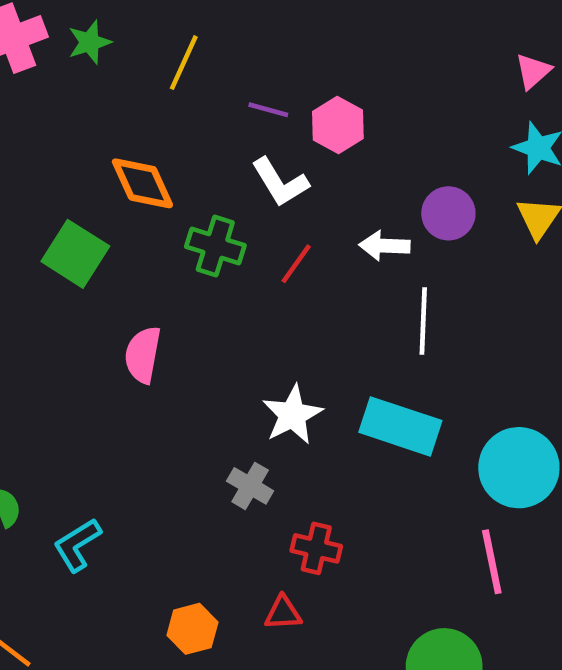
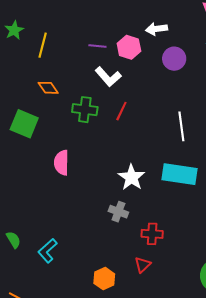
yellow line: (184, 63) -> (43, 45), moved
orange diamond: (142, 183) -> (48, 88), size x0.7
purple circle: (448, 213) -> (174, 59), moved
white arrow: (385, 246) -> (157, 29), moved
red triangle: (283, 613) -> (143, 265), turned -30

